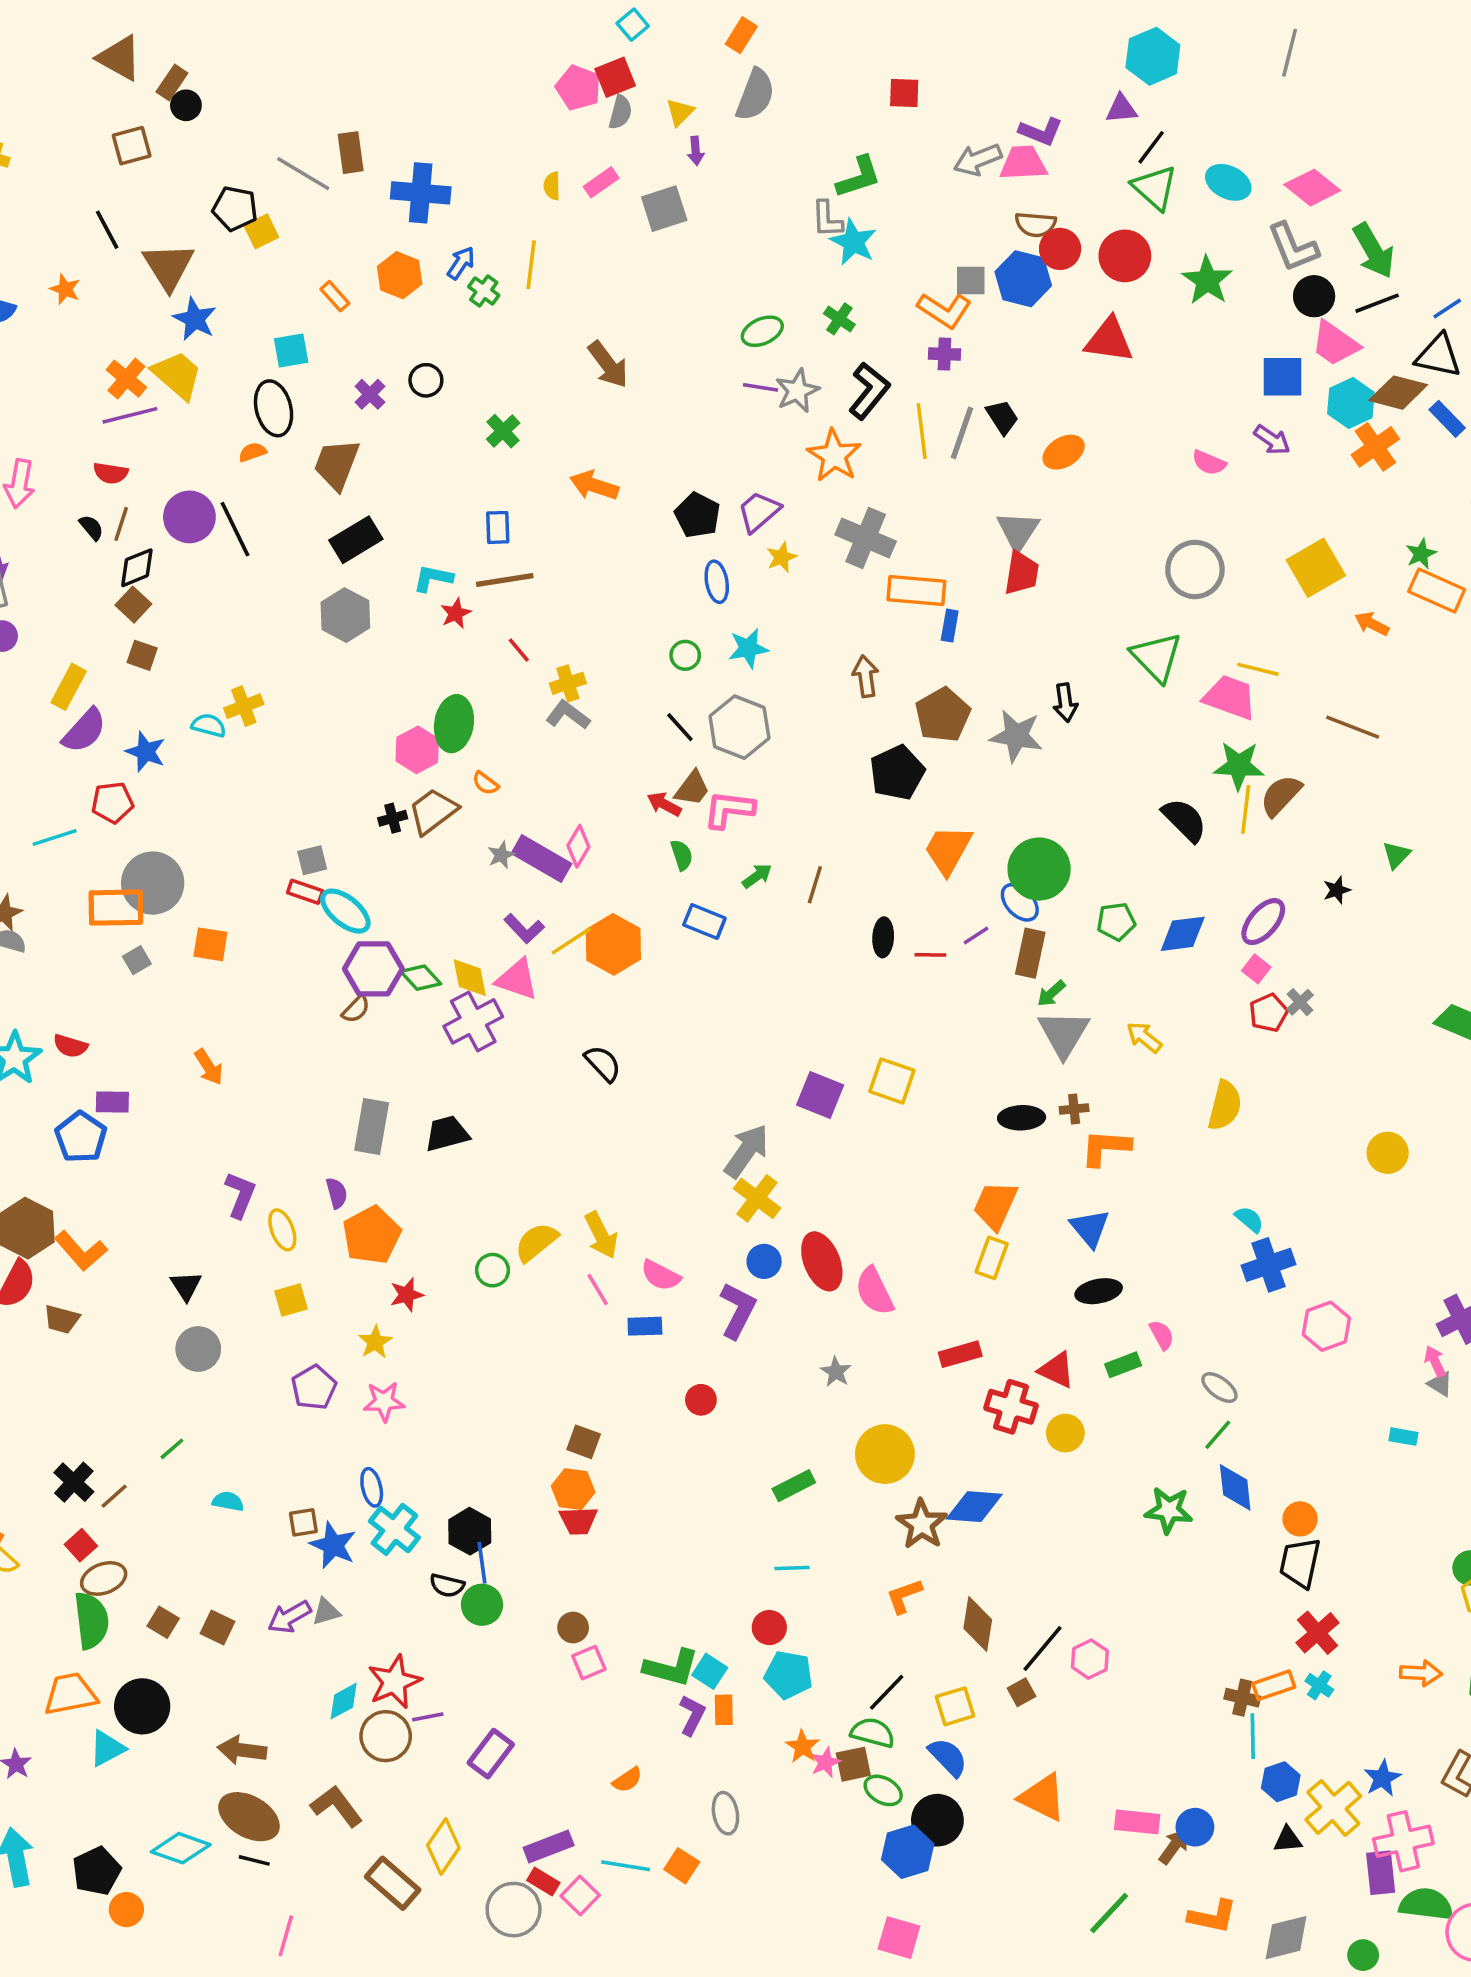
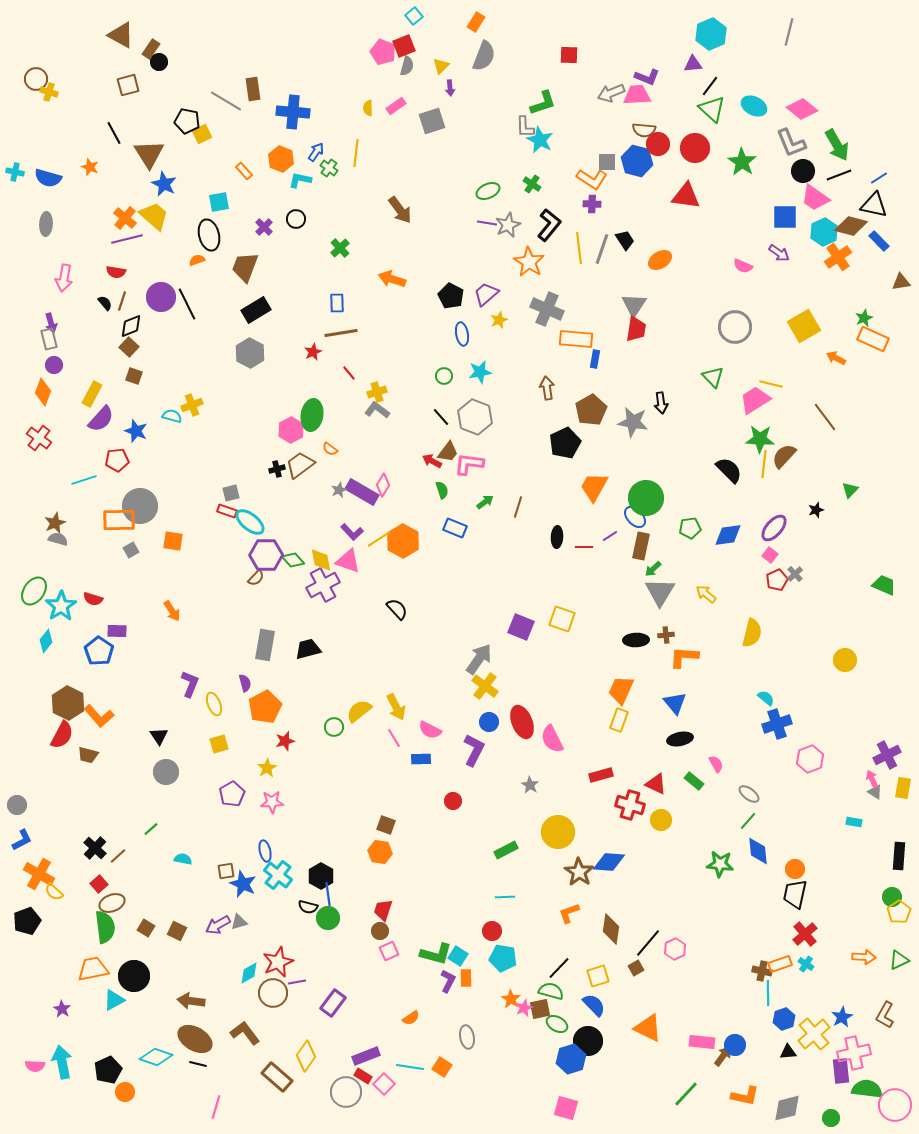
cyan L-shape: (433, 578) -> (300, 180), moved
green triangle: (1156, 657) -> (713, 377), size x0.7
pink trapezoid: (1230, 697) -> (755, 400), turned -52
brown line: (1353, 727) -> (825, 417), turned 32
green rectangle: (1123, 1365) -> (694, 781), turned 60
red trapezoid: (578, 1521) -> (383, 910), moved, turned 110

